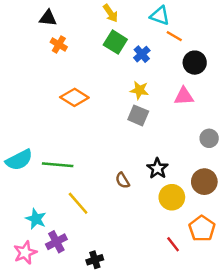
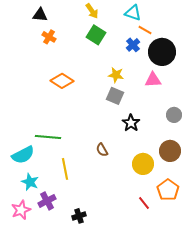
blue cross: (142, 54) -> (133, 45), moved
black circle: (195, 63) -> (162, 52), size x1.4
cyan semicircle: (19, 160) -> (23, 155), moved
black star: (157, 168) -> (131, 123), moved
yellow line: (78, 203) -> (65, 169), turned 30

